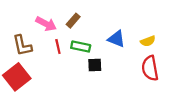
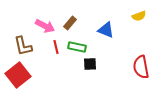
blue triangle: (116, 39) -> (106, 30), moved
yellow semicircle: (148, 41) -> (139, 16), moved

